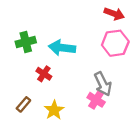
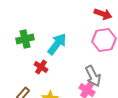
cyan arrow: (62, 48) -> (57, 44), turned 120

